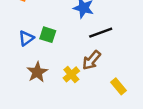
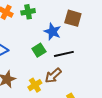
green square: (48, 35) -> (39, 50), moved, turned 32

